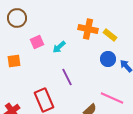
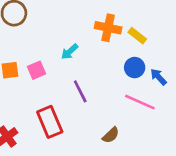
pink square: (37, 42) -> (36, 70), moved
pink line: (112, 98) -> (140, 102), moved

